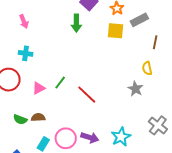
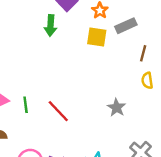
yellow semicircle: (147, 68) -> (147, 81), moved
green line: (60, 83) -> (26, 105), moved, turned -48

